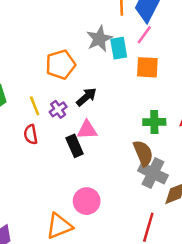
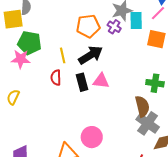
black arrow: (86, 97) -> (91, 55), moved, size x1.4
purple cross: (58, 109) -> (114, 27), moved, turned -32
black rectangle: (75, 146) -> (82, 82), moved

